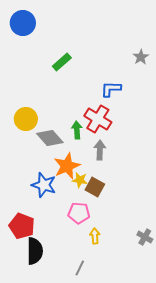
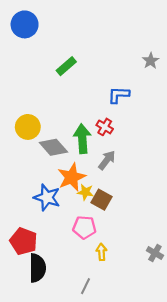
red cross: (98, 119) -> (105, 127), size x0.6
green arrow: (77, 130) -> (82, 139), size x1.5
gray arrow: (100, 150) -> (107, 160), turned 36

